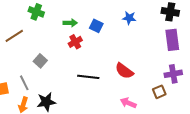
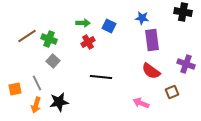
green cross: (36, 12) -> (49, 39), moved
purple rectangle: (172, 40) -> (152, 40), moved
red semicircle: (124, 71) -> (151, 71), moved
purple cross: (173, 74) -> (186, 64), moved, turned 30

